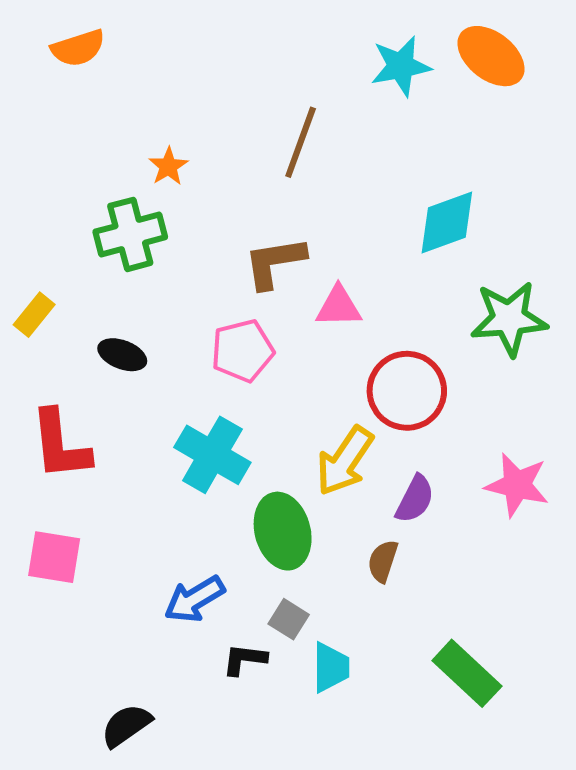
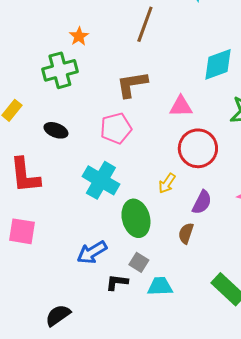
pink triangle: (339, 307) -> (181, 106), moved
yellow arrow: (345, 461) -> (167, 183), size x0.6
cyan trapezoid: (331, 667) -> (160, 286), turned -92

